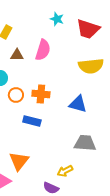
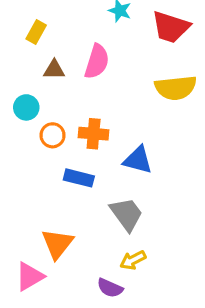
blue triangle: (78, 104) -> (138, 160), moved
gray trapezoid: (85, 143) -> (126, 214), moved, turned 50

